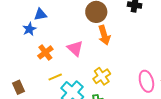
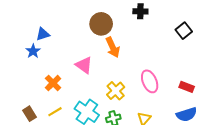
orange cross: (45, 52) -> (53, 83), moved
yellow line: (55, 77) -> (55, 112), moved
pink ellipse: (146, 81) -> (150, 81), moved

